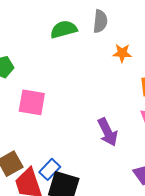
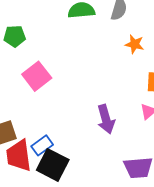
pink square: (32, 102) -> (37, 76), turned 32

